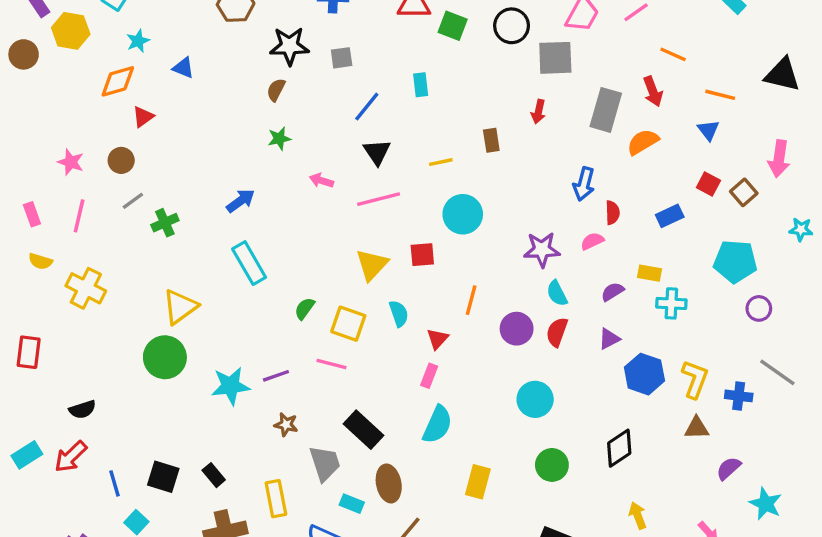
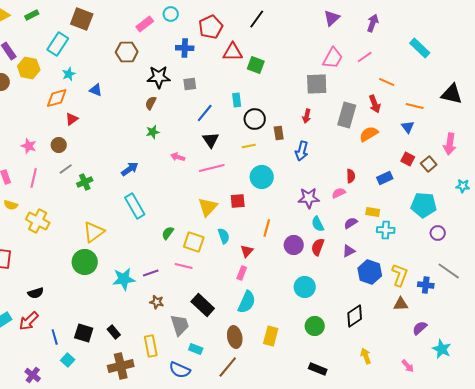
black circle: (512, 26) -> (255, 119), moved
blue arrow: (584, 184) -> (302, 151), moved
brown ellipse: (389, 483) -> (235, 337), moved

